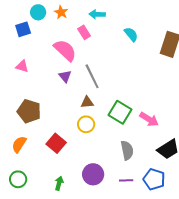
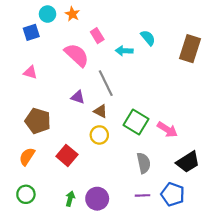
cyan arrow: (97, 14) -> (124, 51), moved
purple triangle: (65, 76) -> (78, 97), moved, turned -32
brown triangle: (87, 102) -> (100, 111), turned 32
purple circle: (93, 174) -> (97, 199), moved

